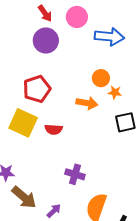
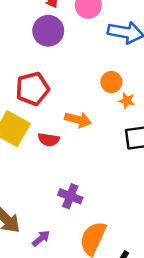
orange arrow: (87, 103) -> (78, 120), moved

